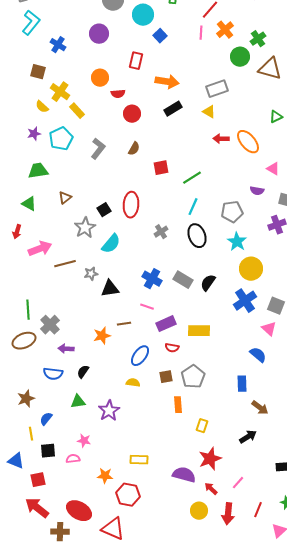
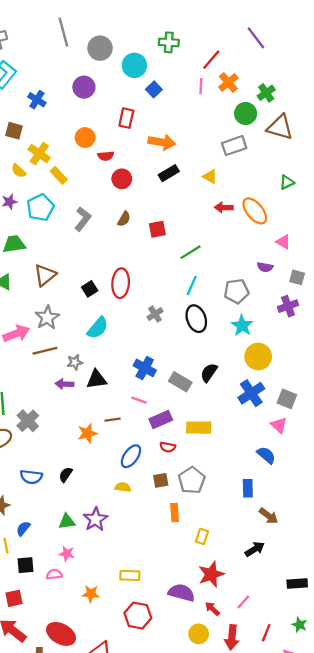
gray rectangle: (217, 89) -> (234, 146), moved
red square: (161, 168) -> (157, 229), moved
brown triangle: (65, 198) -> (45, 275), size x1.5
gray star: (85, 228) -> (47, 318), moved
gray rectangle: (183, 280) -> (180, 382), moved
purple arrow: (66, 349) -> (64, 384), moved
green triangle: (78, 402) -> (67, 522), moved
red hexagon: (128, 495) -> (138, 616), moved

